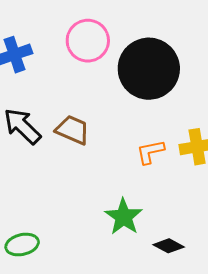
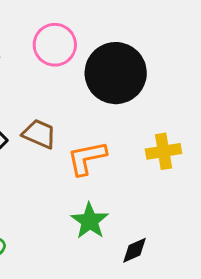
orange L-shape: (150, 152) -> (87, 158), moved, size x1.4
black diamond: (169, 246) -> (135, 250), turned -52

